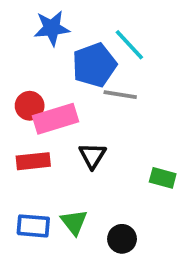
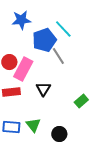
gray line: (120, 95) -> (58, 56), turned 48
pink rectangle: (55, 119) -> (23, 69), turned -45
green rectangle: (163, 178) -> (81, 101), turned -56

